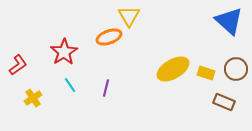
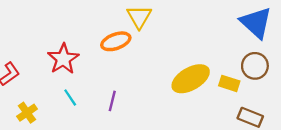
brown circle: (236, 69) -> (255, 66), moved

